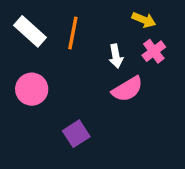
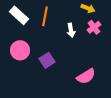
pink semicircle: (127, 89) -> (86, 76), moved
purple square: (76, 134) -> (47, 60), moved

